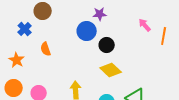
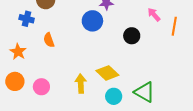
blue cross: (25, 29) -> (27, 19), turned -32
black circle: (107, 45) -> (132, 36), moved
yellow diamond: (111, 70) -> (107, 73), moved

